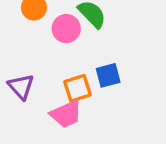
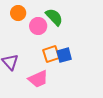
orange square: (77, 88) -> (51, 54), moved

